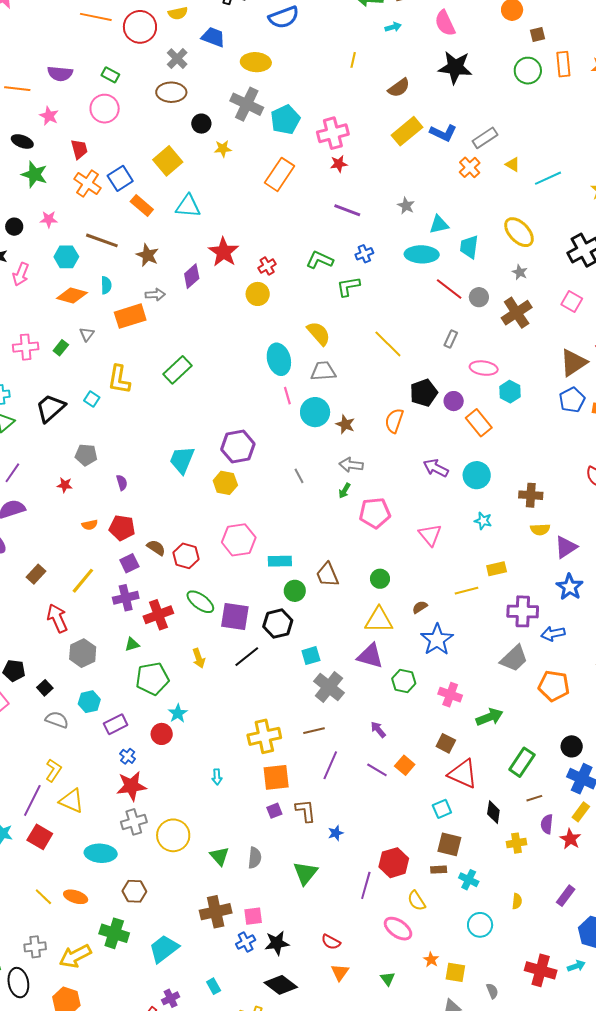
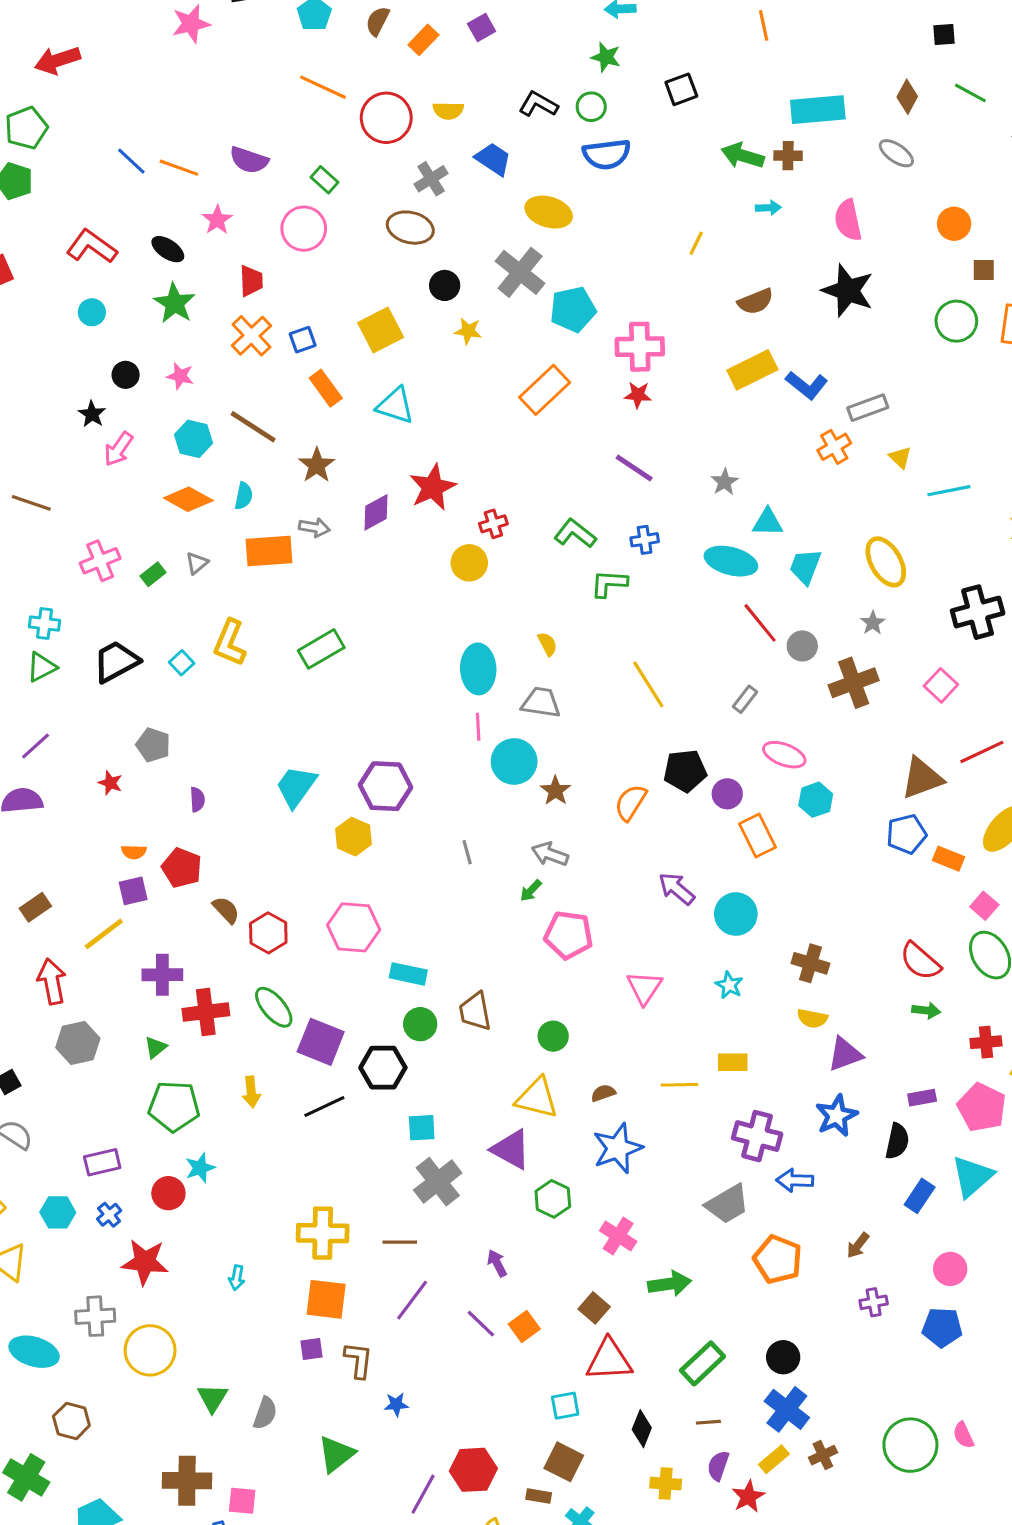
blue square: (120, 178) -> (303, 340), size x0.7
yellow semicircle: (319, 333) -> (547, 644), size x0.6
pink cross: (26, 347) -> (100, 561), turned -30
purple square: (129, 563) -> (133, 891), moved
green triangle: (132, 644) -> (156, 1047), turned -35
cyan hexagon: (89, 702) -> (58, 1212), moved
red triangle: (463, 774) -> (609, 1360), turned -40
red star: (131, 786) -> (145, 1262), moved

